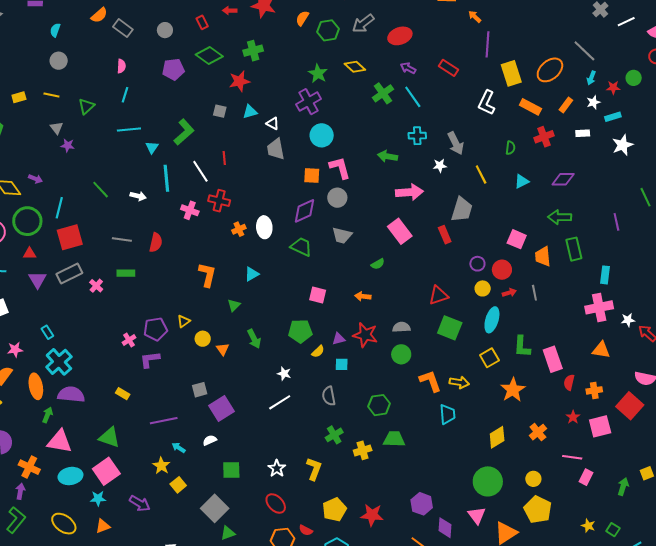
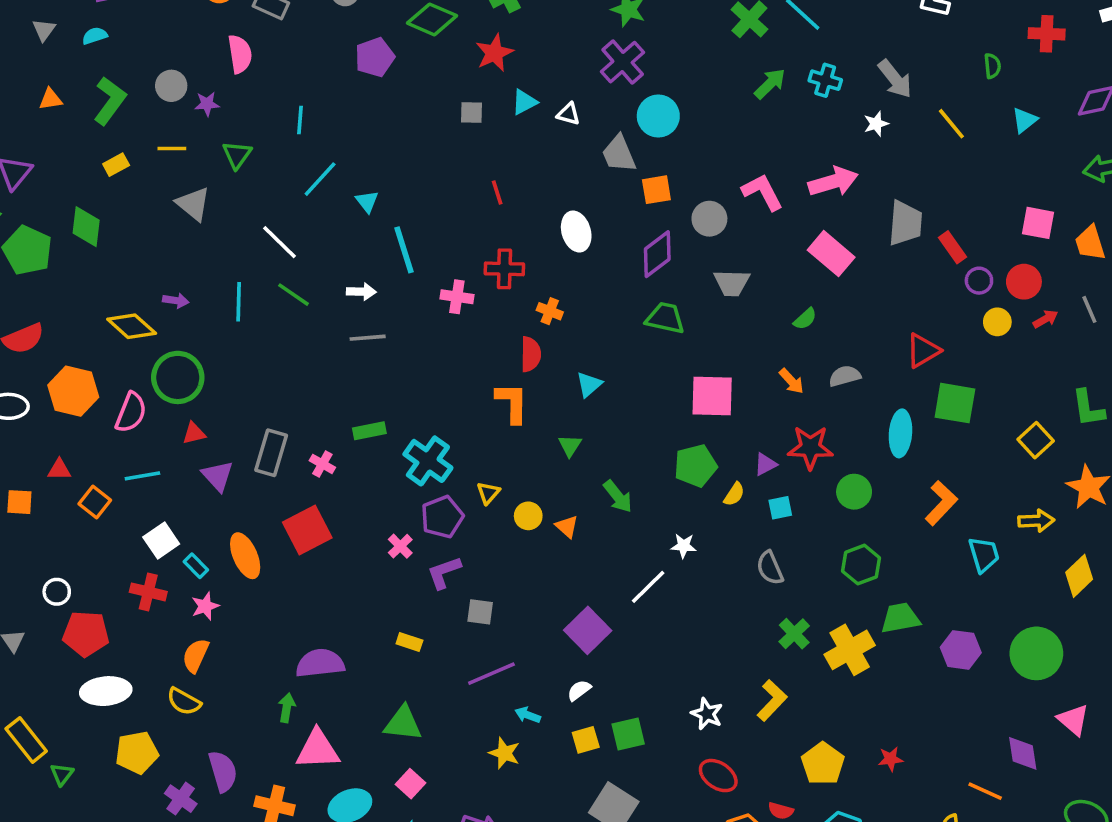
cyan semicircle: (55, 30) -> (95, 36), moved, turned 64
pink semicircle: (121, 66) -> (240, 54), moved, size x1.5
gray triangle: (57, 128) -> (193, 204), size x1.5
cyan line: (129, 129) -> (320, 179), turned -30
green L-shape: (184, 132) -> (110, 101), moved
cyan cross: (417, 136) -> (825, 80), turned 30
red cross: (544, 137) -> (1047, 34), turned 36
purple star: (68, 145) -> (207, 104), moved
gray trapezoid: (276, 149) -> (619, 154), moved
green arrow: (388, 156) -> (770, 84), moved, turned 138
pink L-shape: (340, 168) -> (762, 192), moved
white line: (200, 171) -> (280, 242), moved
cyan line: (59, 208) -> (239, 302), moved
gray trapezoid: (462, 209) -> (905, 223), moved
white ellipse: (264, 227) -> (576, 232), moved
orange cross: (239, 229) -> (550, 311), turned -32
red rectangle: (445, 235) -> (952, 247), moved
red square: (70, 237) -> (307, 530), moved
gray line: (122, 239) -> (368, 338), moved
red semicircle: (156, 242) -> (531, 354), moved
gray rectangle: (69, 273) -> (271, 453), turned -35
pink square: (318, 295) -> (712, 396), size x1.5
orange arrow: (363, 296) -> (791, 381), turned -126
cyan ellipse: (492, 320) -> (900, 433), moved
gray semicircle: (401, 327) -> (845, 376), moved
cyan rectangle: (47, 332) -> (196, 566), moved
green circle: (401, 354) -> (854, 492), moved
cyan cross: (59, 362) -> (428, 461), moved
orange L-shape: (430, 381) -> (941, 503), turned 75
yellow arrow: (459, 382) -> (1036, 521), moved
orange ellipse: (36, 386) -> (245, 556), moved
gray square: (200, 390) -> (480, 612), moved, turned 35
white line: (280, 402) -> (648, 587), moved
yellow cross: (363, 450) -> (850, 650), size x1.5
yellow L-shape: (314, 469) -> (772, 700), turned 35
pink square: (106, 471) -> (411, 784), size x0.6
green circle: (488, 481) -> (1036, 653), moved
yellow square: (178, 485) -> (586, 740), moved, turned 35
purple hexagon: (422, 504) -> (961, 650), moved
red star: (372, 515) -> (891, 759), size x0.6

